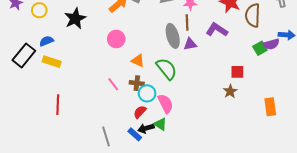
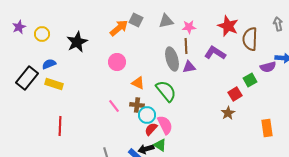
green square: (260, 48) -> (250, 80), moved
red square: (237, 72) -> (235, 94), turned -32
red semicircle: (140, 112) -> (151, 129), moved

